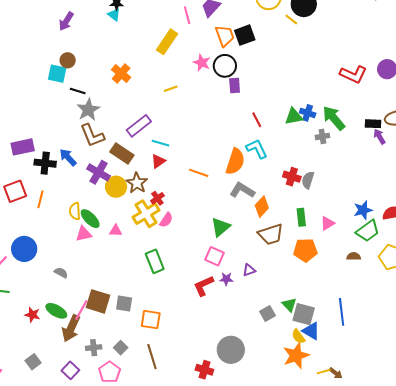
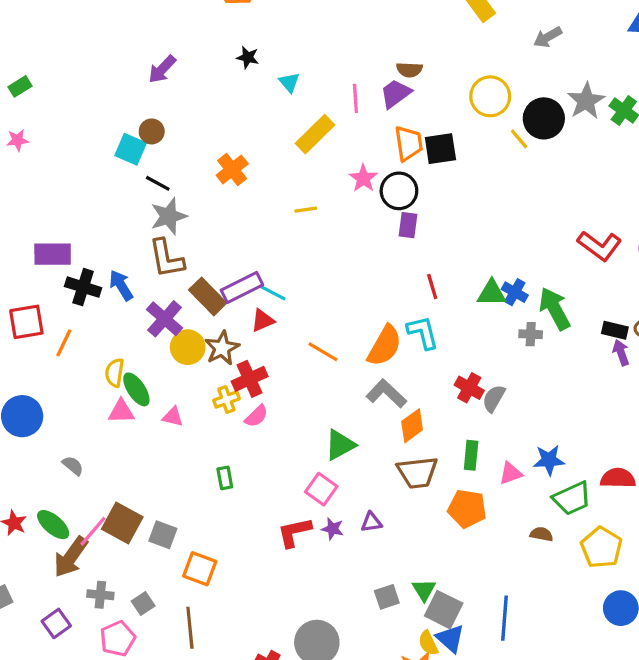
cyan triangle: (114, 15) -> (289, 82), moved
purple rectangle: (139, 126) -> (242, 287), moved
red cross: (157, 198) -> (250, 379), size x1.5
blue star: (363, 210) -> (549, 460), moved
yellow cross: (146, 214) -> (226, 400), size x0.6
green rectangle: (155, 261) -> (225, 478), size x0.6

